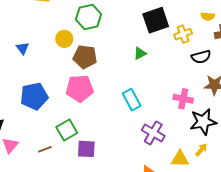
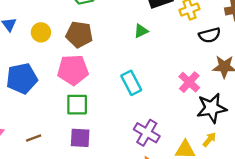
yellow circle: (64, 39) -> (41, 32), moved
pink cross: (183, 99) -> (189, 82), turned 30
green square: (67, 130) -> (77, 105), moved, turned 30
purple cross: (153, 133) -> (147, 133), moved

